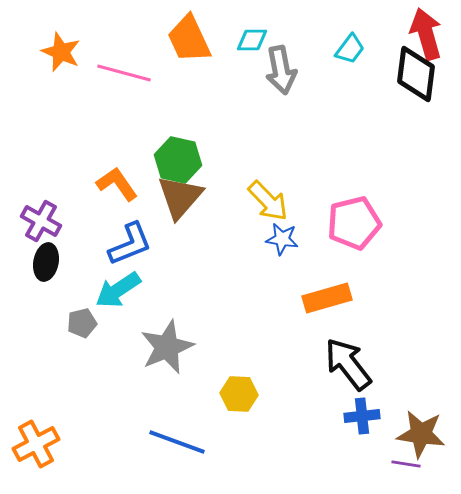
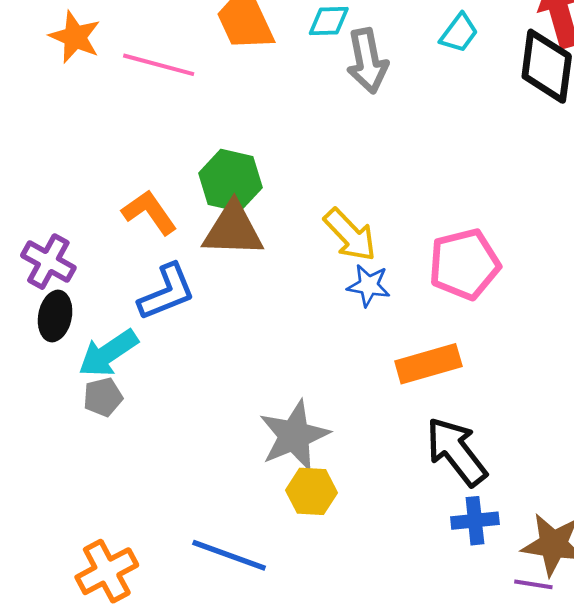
brown triangle: (180, 197) -> (233, 230), turned 51
cyan arrow: (118, 290) -> (108, 353), moved
gray star: (167, 347) -> (294, 436), moved
orange cross: (36, 444) -> (107, 571), moved

